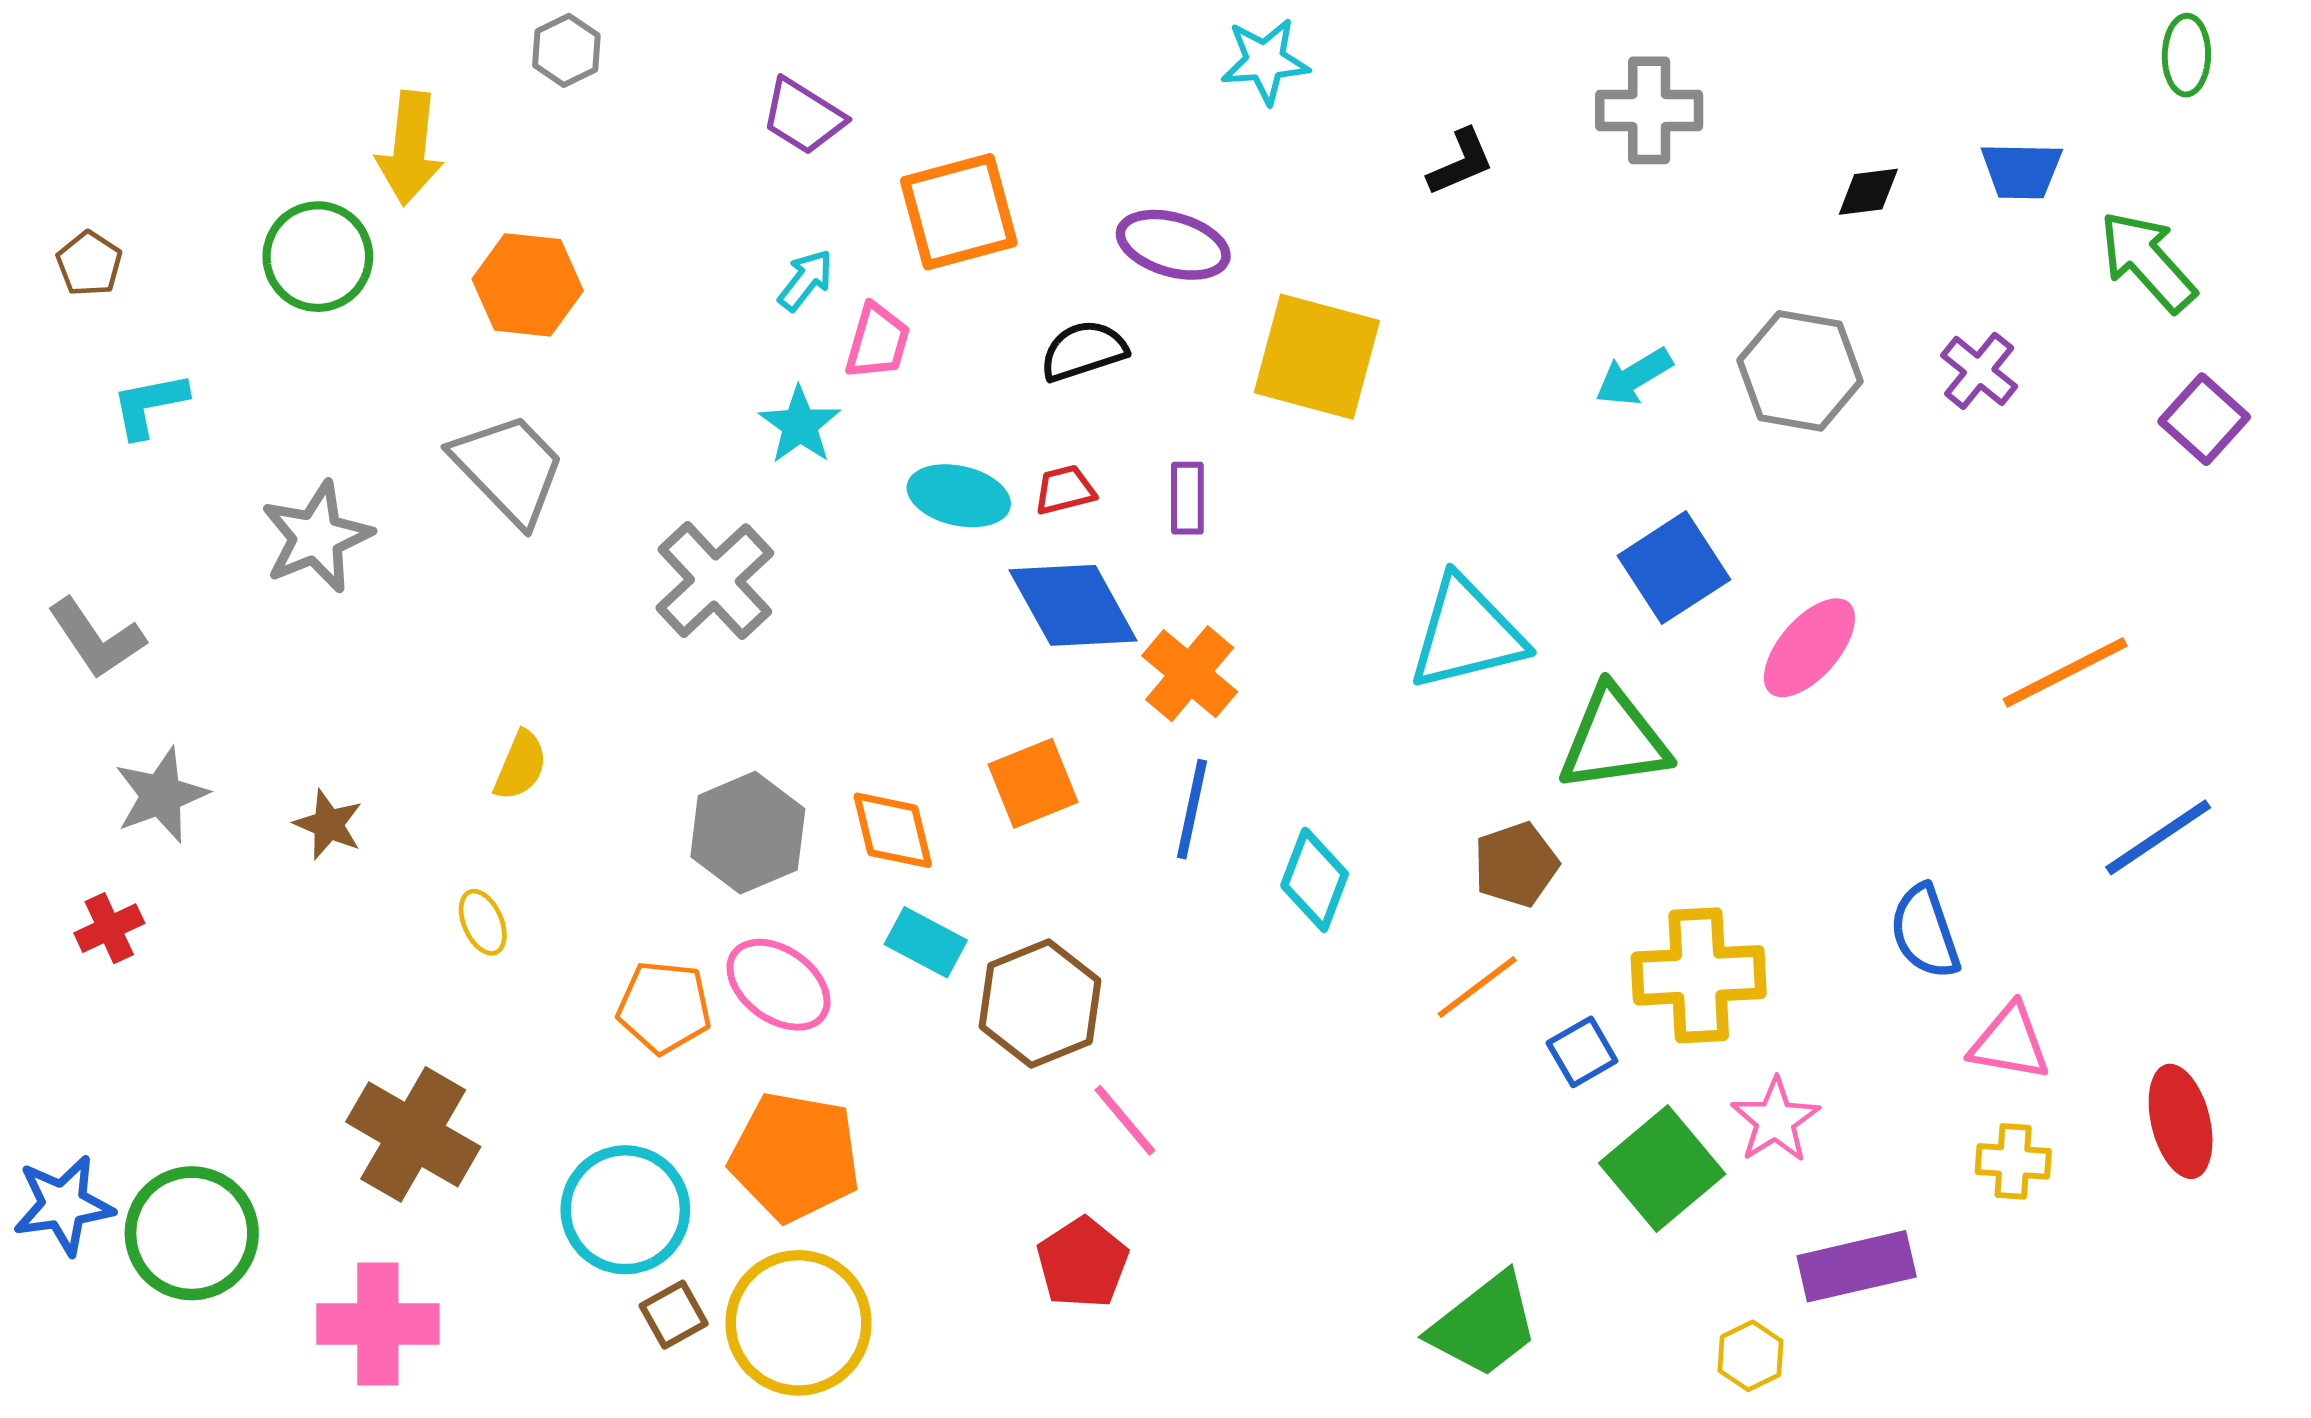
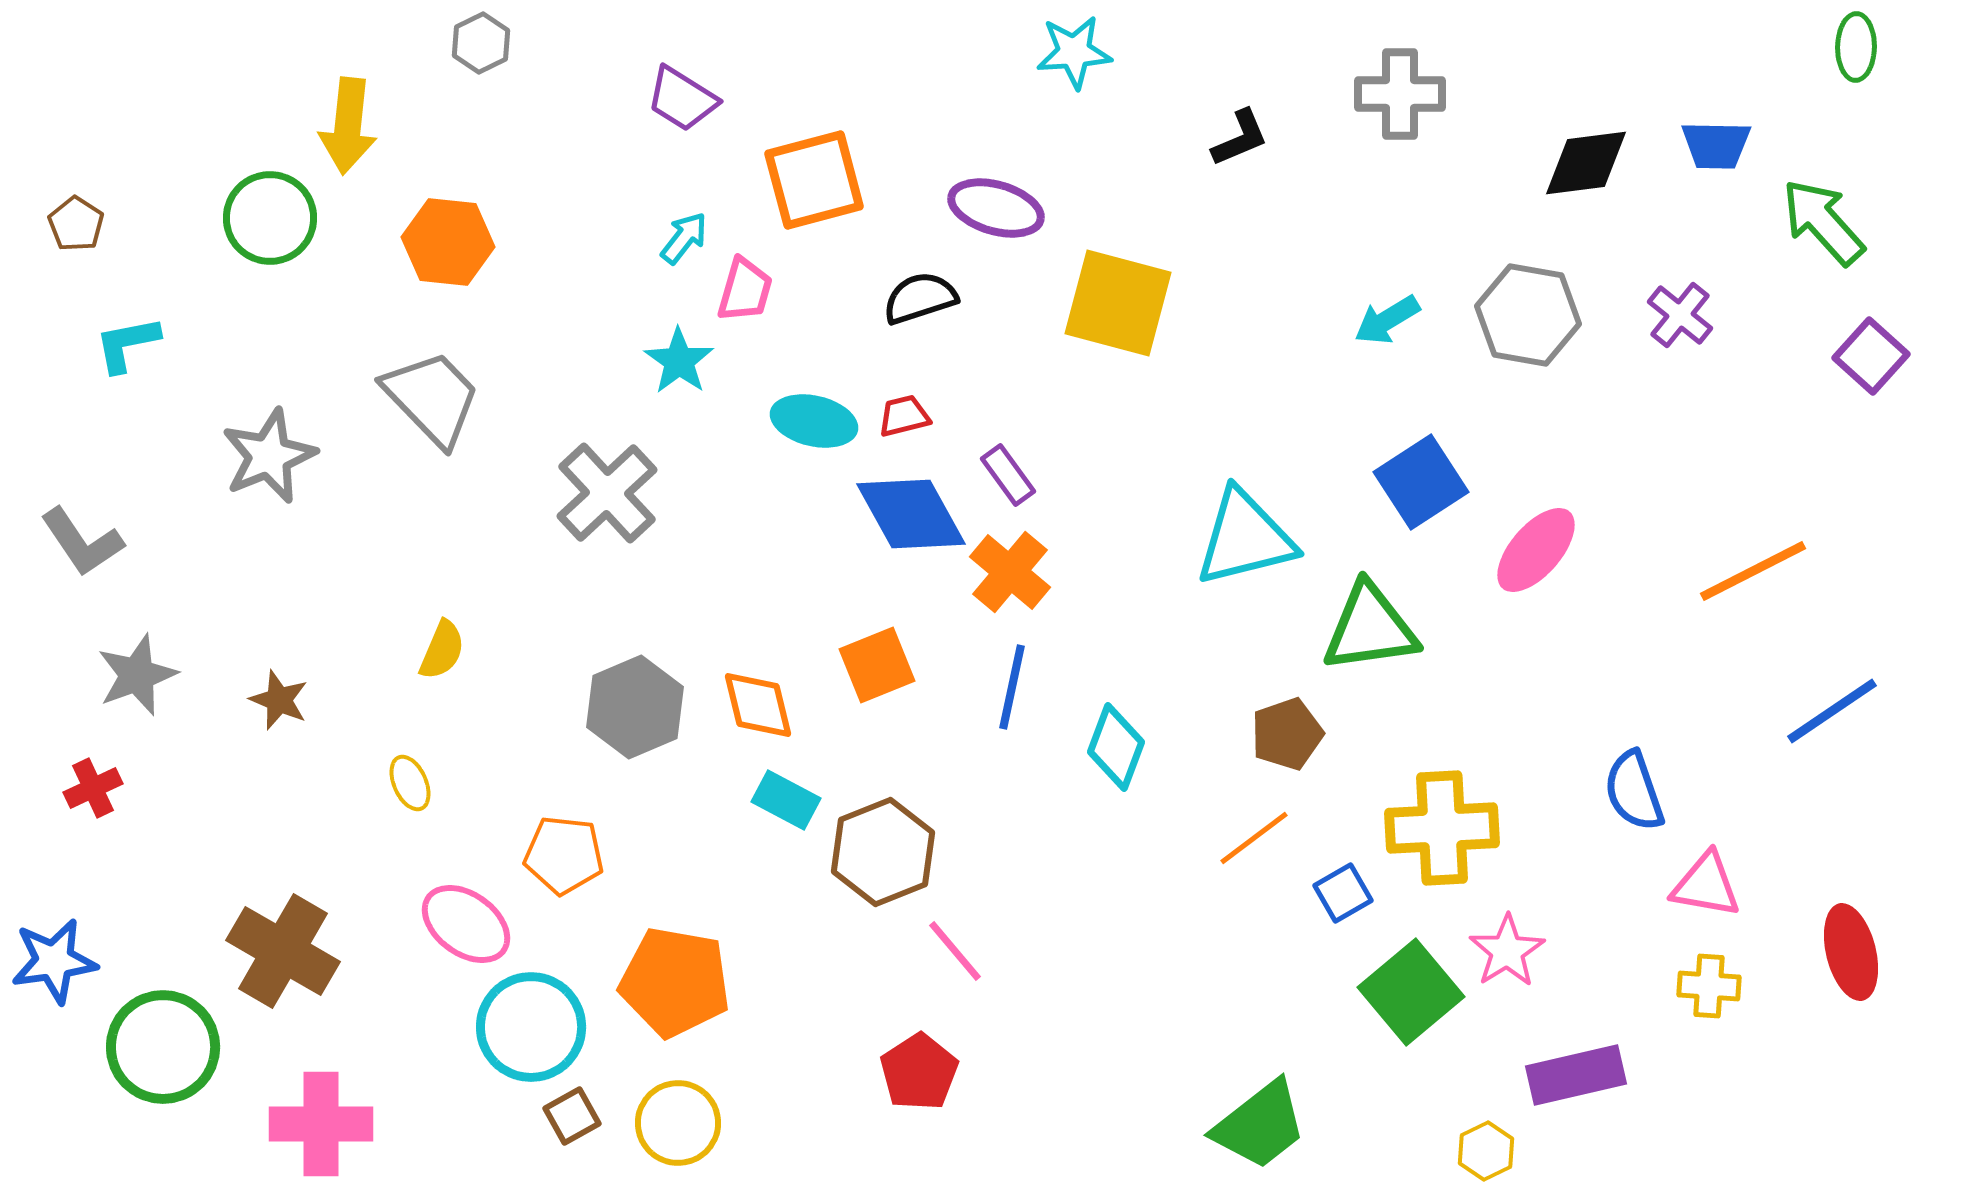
black diamond: (1868, 192) -> (1586, 163), size x1.6
purple rectangle: (1187, 498) -> (1008, 475), moved, turned -36
pink ellipse: (778, 985) -> (466, 924), moved
brown cross: (413, 1134) -> (283, 951), moved
blue star: (63, 1205) -> (54, 961), moved
yellow circle: (799, 1323) -> (678, 1123), size x0.7

